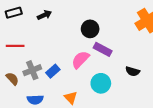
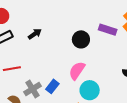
purple rectangle: (103, 49) -> (108, 30), moved
cyan circle: (101, 83) -> (90, 90), moved

